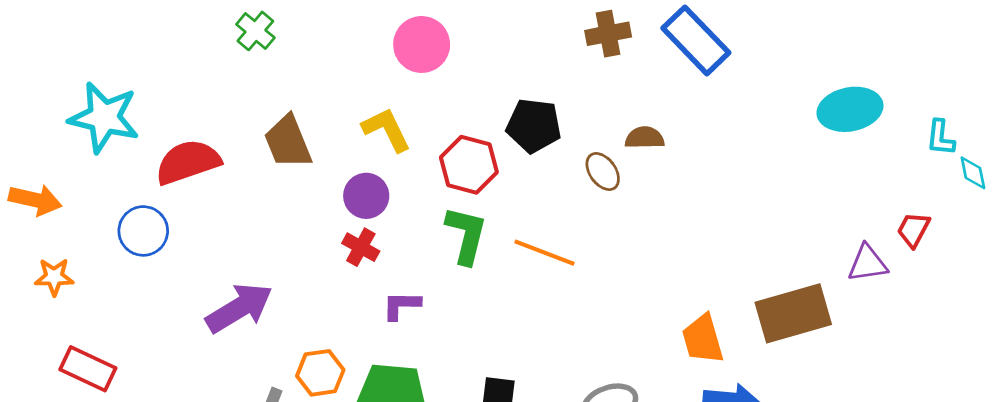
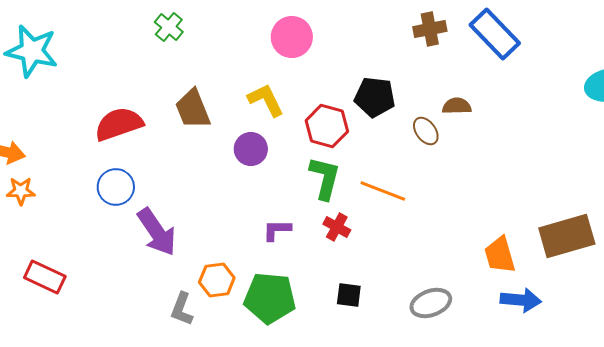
cyan star: (104, 117) -> (32, 51), moved
blue circle: (143, 231) -> (116, 187), moved
red cross: (361, 247) -> (337, 227), moved
orange star: (54, 277) -> (21, 191), moved
purple arrow: (239, 308) -> (157, 232), turned 87

